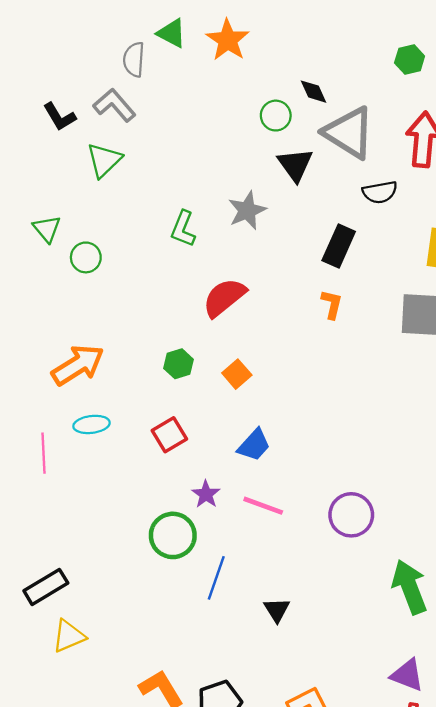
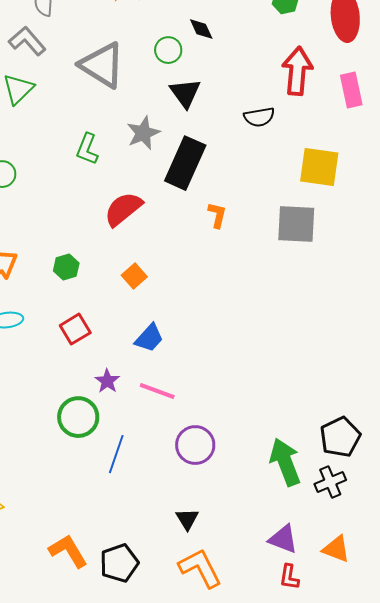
gray triangle: (349, 133) -> (102, 65), moved
black rectangle: (339, 246) -> (185, 163), moved, size x1.4
green hexagon: (178, 364) -> (66, 267), moved
purple circle: (351, 515) -> (195, 445), moved
black triangle: (277, 610) -> (187, 519), moved

